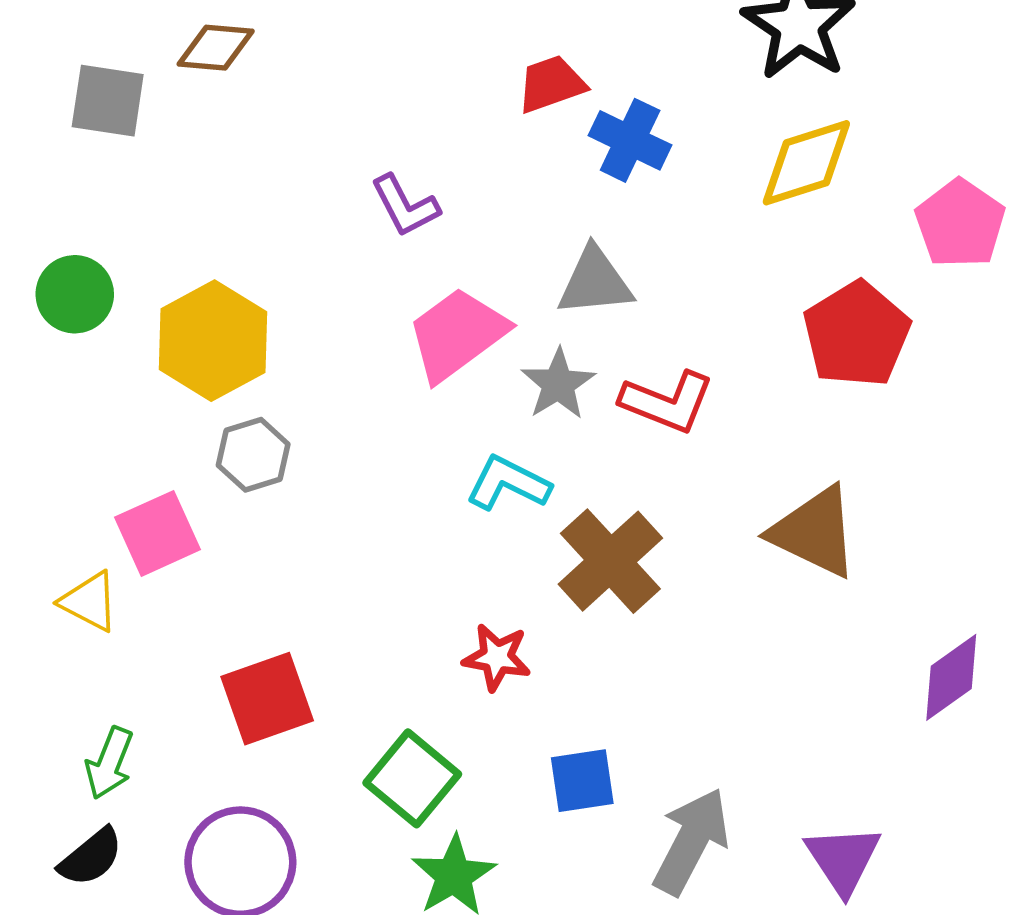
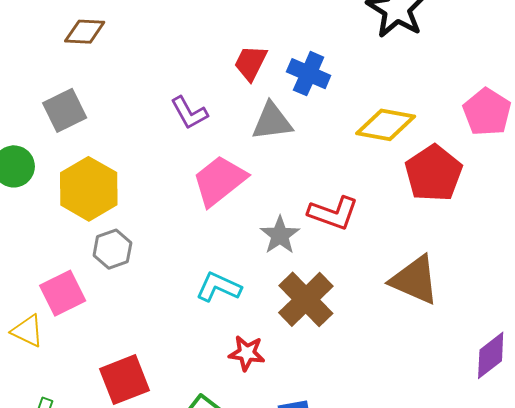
red trapezoid: (551, 84) -> (251, 63), moved, turned -42
gray square: (108, 101) -> (65, 110), moved, turned -33
yellow diamond: (806, 163) -> (386, 125), moved, turned 30
gray triangle: (595, 282) -> (272, 121), moved
gray star: (558, 384) -> (280, 235), moved
cyan L-shape: (508, 483) -> (219, 287), moved

